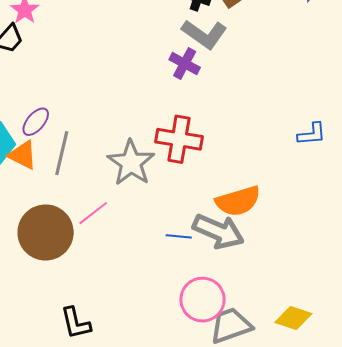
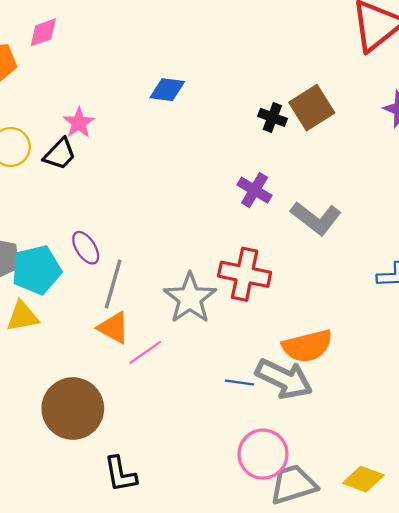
gray L-shape: (204, 34) -> (316, 218), moved
purple ellipse: (36, 122) -> (86, 248), turned -76
orange triangle: (23, 155) -> (113, 328), moved
brown circle: (46, 233) -> (73, 409), moved

